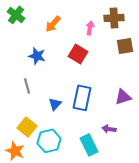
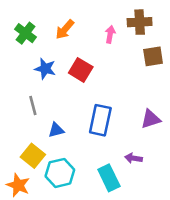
green cross: (16, 15) -> (26, 33), moved
red square: (78, 54) -> (81, 70), moved
blue triangle: (55, 104) -> (56, 130), moved, turned 32

